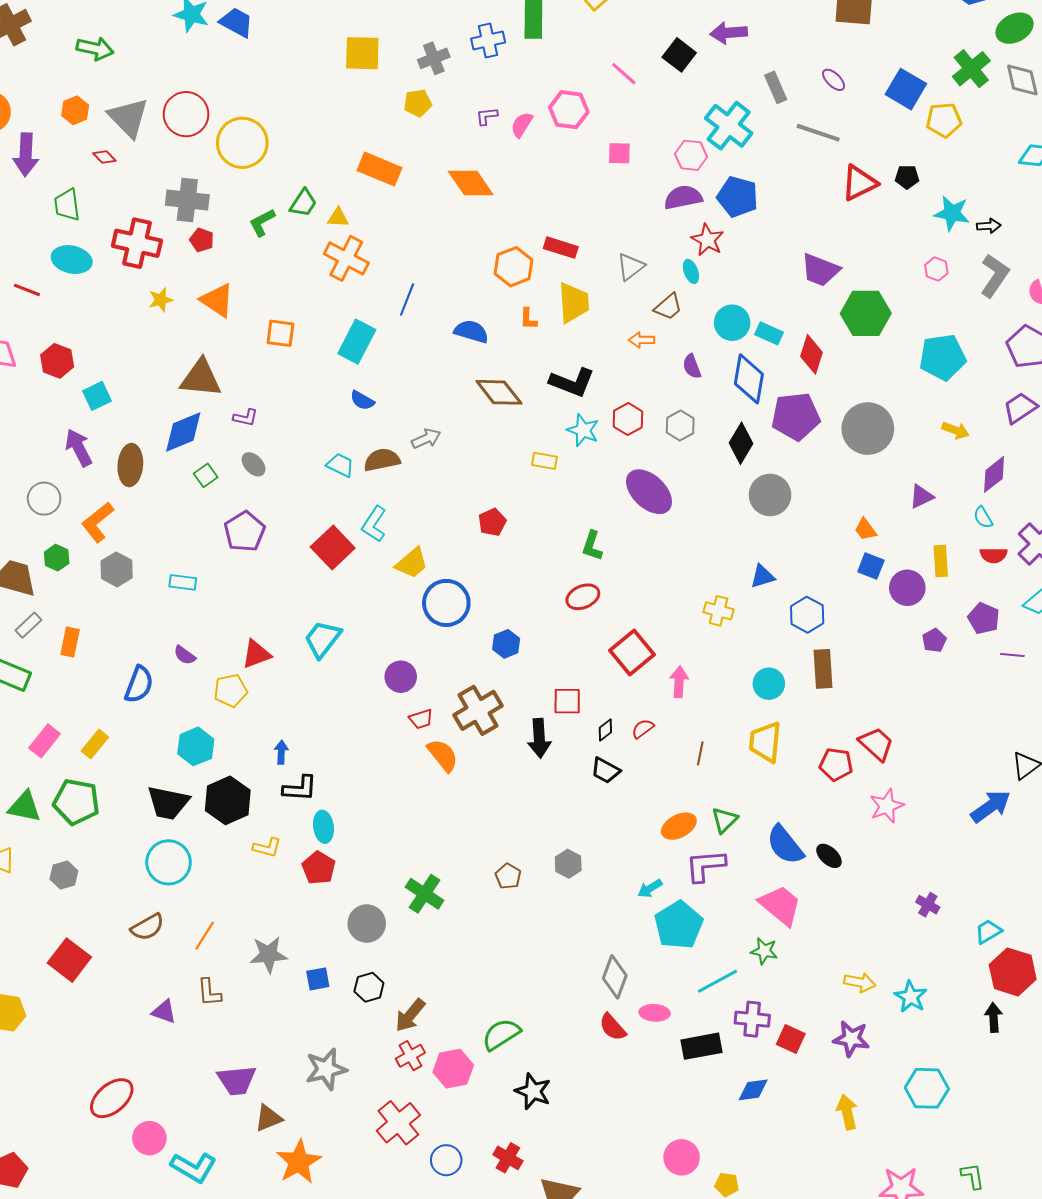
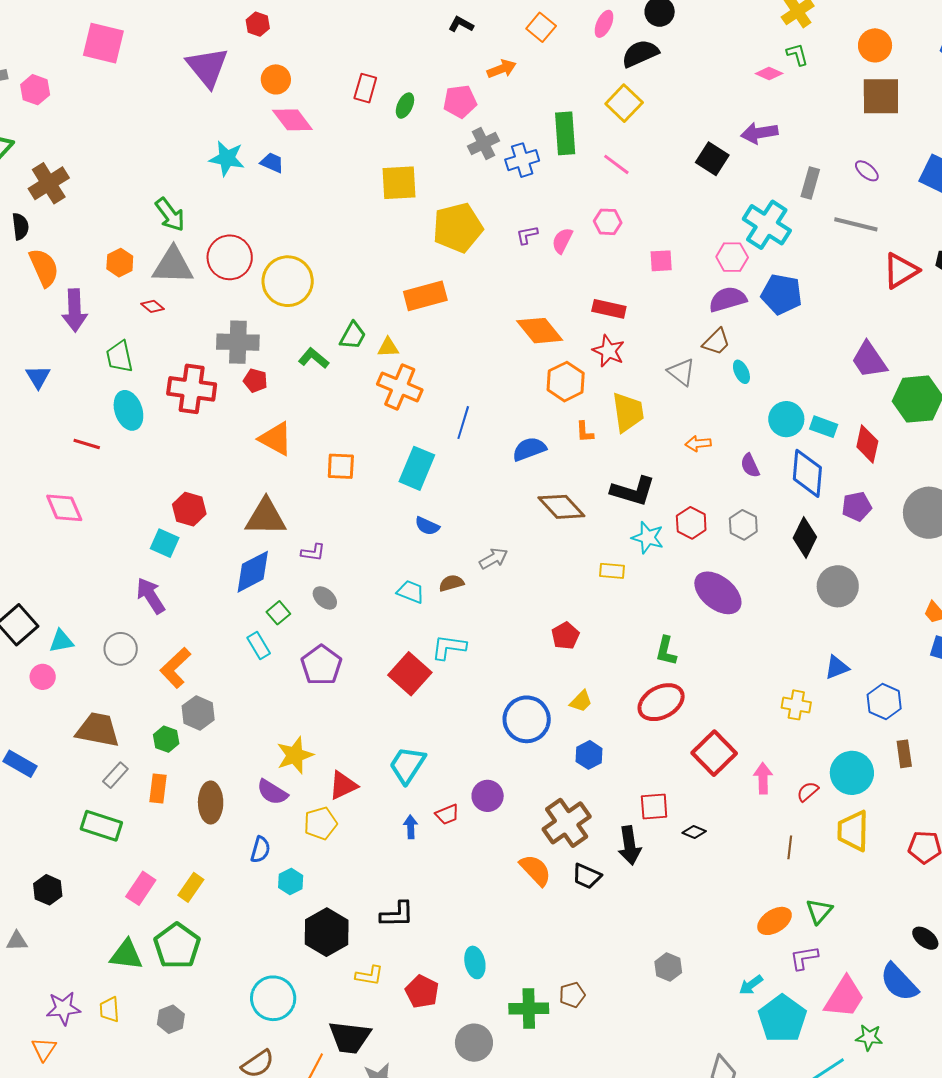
blue trapezoid: (236, 22) -> (272, 163), size x0.7
green arrow: (95, 49) -> (170, 215), moved, turned 45
gray cross: (434, 58) -> (483, 144), moved
pink line: (624, 74) -> (616, 164), moved
gray rectangle: (776, 87) -> (810, 183), turned 44
yellow pentagon: (418, 103) -> (458, 228), size x1.8
pink hexagon: (569, 110) -> (608, 222), size x0.7
gray triangle: (128, 118) -> (173, 266), turned -39
orange rectangle: (379, 169) -> (425, 296), turned -33
orange diamond: (471, 183) -> (540, 331), moved
green L-shape: (262, 222) -> (314, 358), turned 72
red star: (707, 240) -> (609, 351), moved
red rectangle: (561, 248) -> (609, 309), moved
cyan ellipse: (72, 260) -> (128, 410), turned 63
gray triangle: (631, 267) -> (681, 372), turned -40
purple trapezoid: (820, 270) -> (869, 360), turned 39
yellow star: (161, 300) -> (295, 755), moved, size x1.5
brown trapezoid: (668, 307) -> (716, 342), moved
blue semicircle: (471, 332) -> (529, 449), turned -32
red hexagon: (57, 361) -> (189, 509), moved
cyan square: (97, 396) -> (165, 543), turned -36
purple pentagon: (796, 416) -> (857, 506), size x0.6
brown semicircle: (382, 460) -> (451, 583), size x0.7
brown ellipse: (130, 465) -> (211, 803), moved
cyan L-shape: (374, 524) -> (449, 647), turned 69
green hexagon: (57, 558) -> (166, 739), moved
yellow trapezoid: (412, 563) -> (581, 701), moved, size x0.7
cyan rectangle: (183, 582) -> (259, 646), moved, turned 56
red ellipse: (583, 597) -> (661, 702), size x1.4
purple semicircle: (185, 655) -> (272, 792), size x1.4
brown rectangle: (823, 669) -> (904, 754), size x0.7
blue semicircle: (139, 684) -> (260, 850), moved, size x0.7
cyan circle: (769, 684) -> (852, 773), size x1.4
red trapezoid: (421, 719) -> (447, 814), moved
red semicircle: (643, 729) -> (808, 792), moved
black diamond: (605, 730) -> (694, 832), turned 65
cyan hexagon: (196, 746) -> (291, 881), size x0.7
blue arrow: (281, 752) -> (411, 827), moved
black trapezoid: (606, 770) -> (587, 876), moved
green pentagon: (76, 802) -> (177, 946), turned 30
black trapezoid: (168, 803) -> (350, 1037), moved
cyan ellipse: (323, 827) -> (475, 962), moved
blue semicircle: (785, 845) -> (899, 982), moved
purple L-shape: (705, 866) -> (804, 958), size x0.7
brown pentagon: (508, 876) -> (572, 995), moved, turned 30
green cross: (425, 894) -> (529, 1008), turned -30
pink trapezoid: (780, 905) -> (845, 997), moved, turned 87

